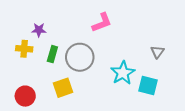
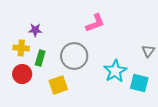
green rectangle: (52, 54) -> (40, 58), moved
red circle: (25, 96) -> (22, 74), moved

